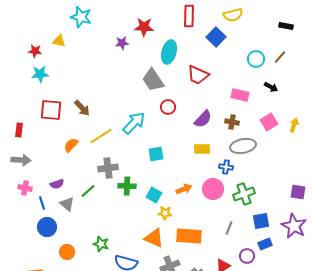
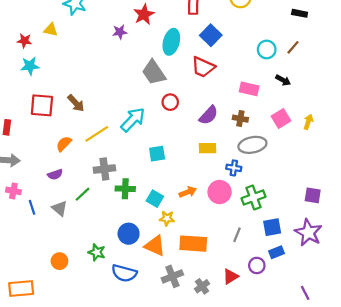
red star: (144, 27) -> (144, 14), turned -30
blue square: (216, 37) -> (211, 35), moved
purple semicircle: (57, 184) -> (55, 174), moved
blue circle: (47, 227) -> (129, 234), moved

